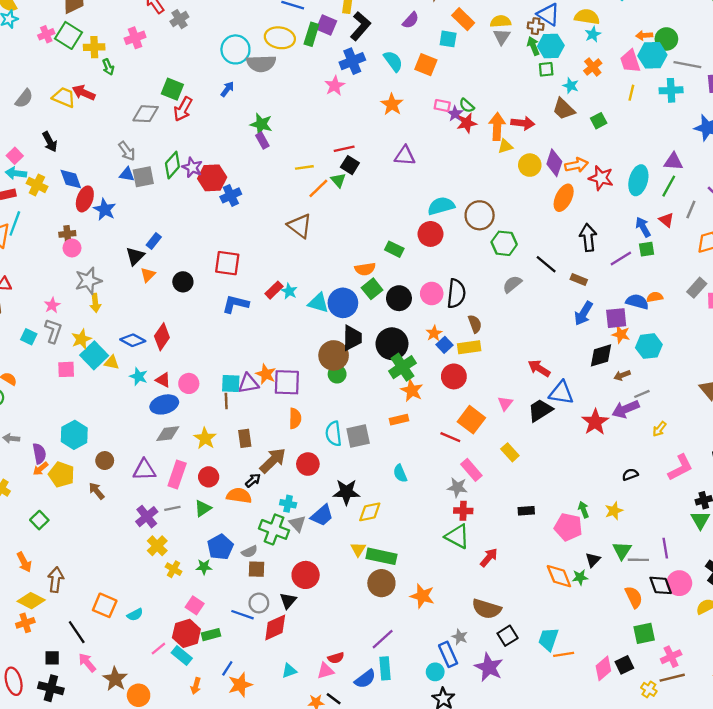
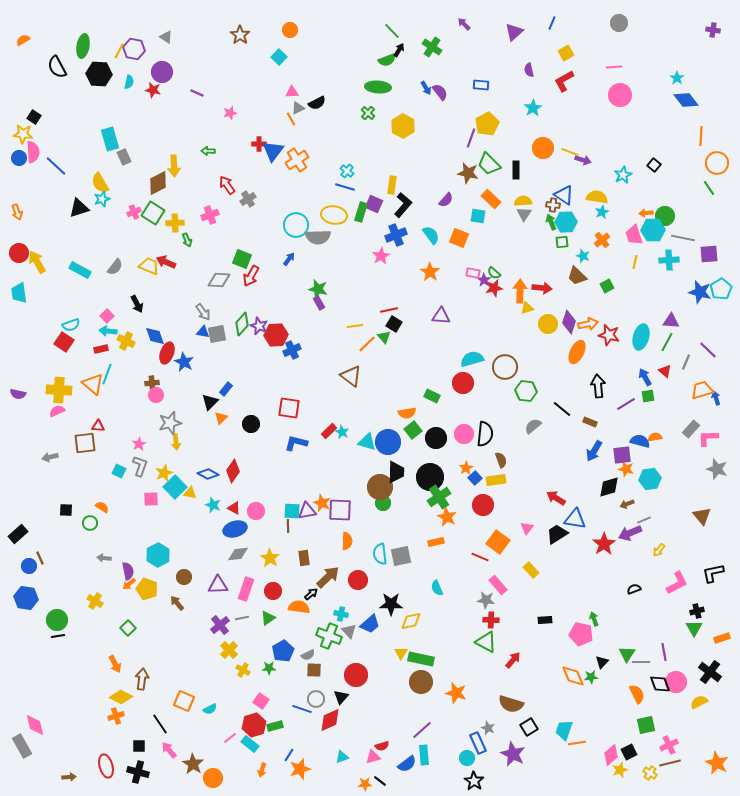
yellow star: (614, 511) -> (620, 770), moved

